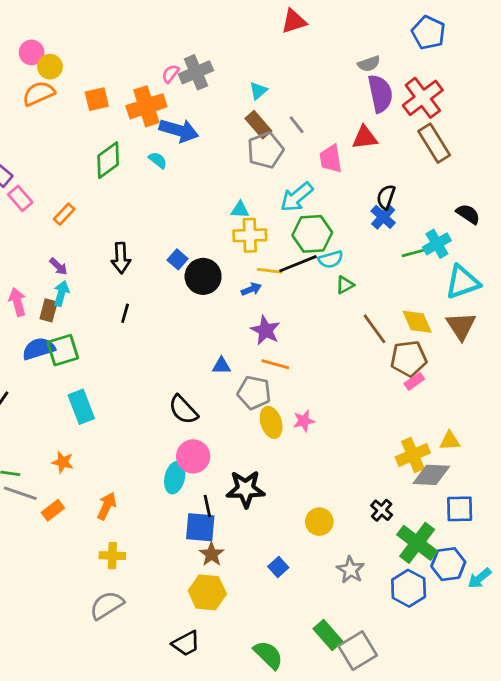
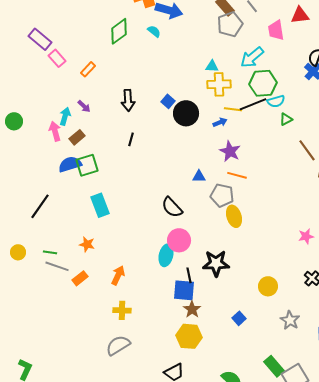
cyan arrow: (61, 293) -> (65, 116), moved
brown rectangle: (49, 310) -> (77, 137), turned 35
pink star: (304, 421) -> (306, 236), moved

